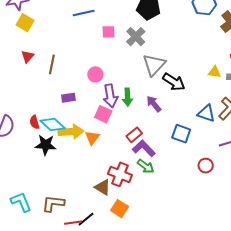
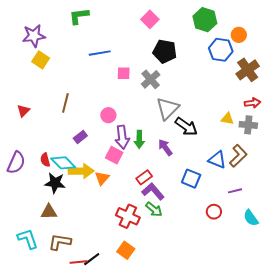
red triangle: (28, 57) -> (23, 111), moved
purple rectangle: (68, 98) -> (80, 137), turned -32
brown triangle: (103, 187) -> (49, 212), moved, turned -36

